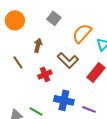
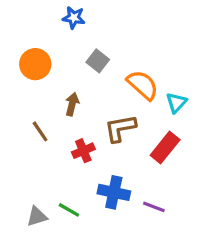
orange semicircle: (82, 33) -> (143, 85), turned 90
brown L-shape: (68, 60) -> (120, 128), turned 125

